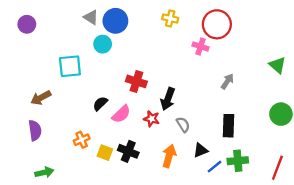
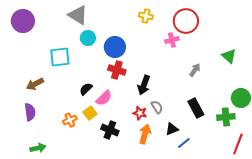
gray triangle: (91, 17) -> (78, 15), size x1.5
blue circle: (115, 21) -> (115, 47), moved
purple circle: (27, 24) -> (23, 21), size x1.5
pink cross: (201, 46) -> (172, 40), turned -32
green triangle: (277, 65) -> (229, 56), moved
red star: (152, 119) -> (140, 113), moved
black rectangle: (228, 126) -> (196, 108), turned -30
yellow square: (105, 153) -> (90, 113), moved, turned 32
green cross: (238, 161) -> (226, 117), moved

